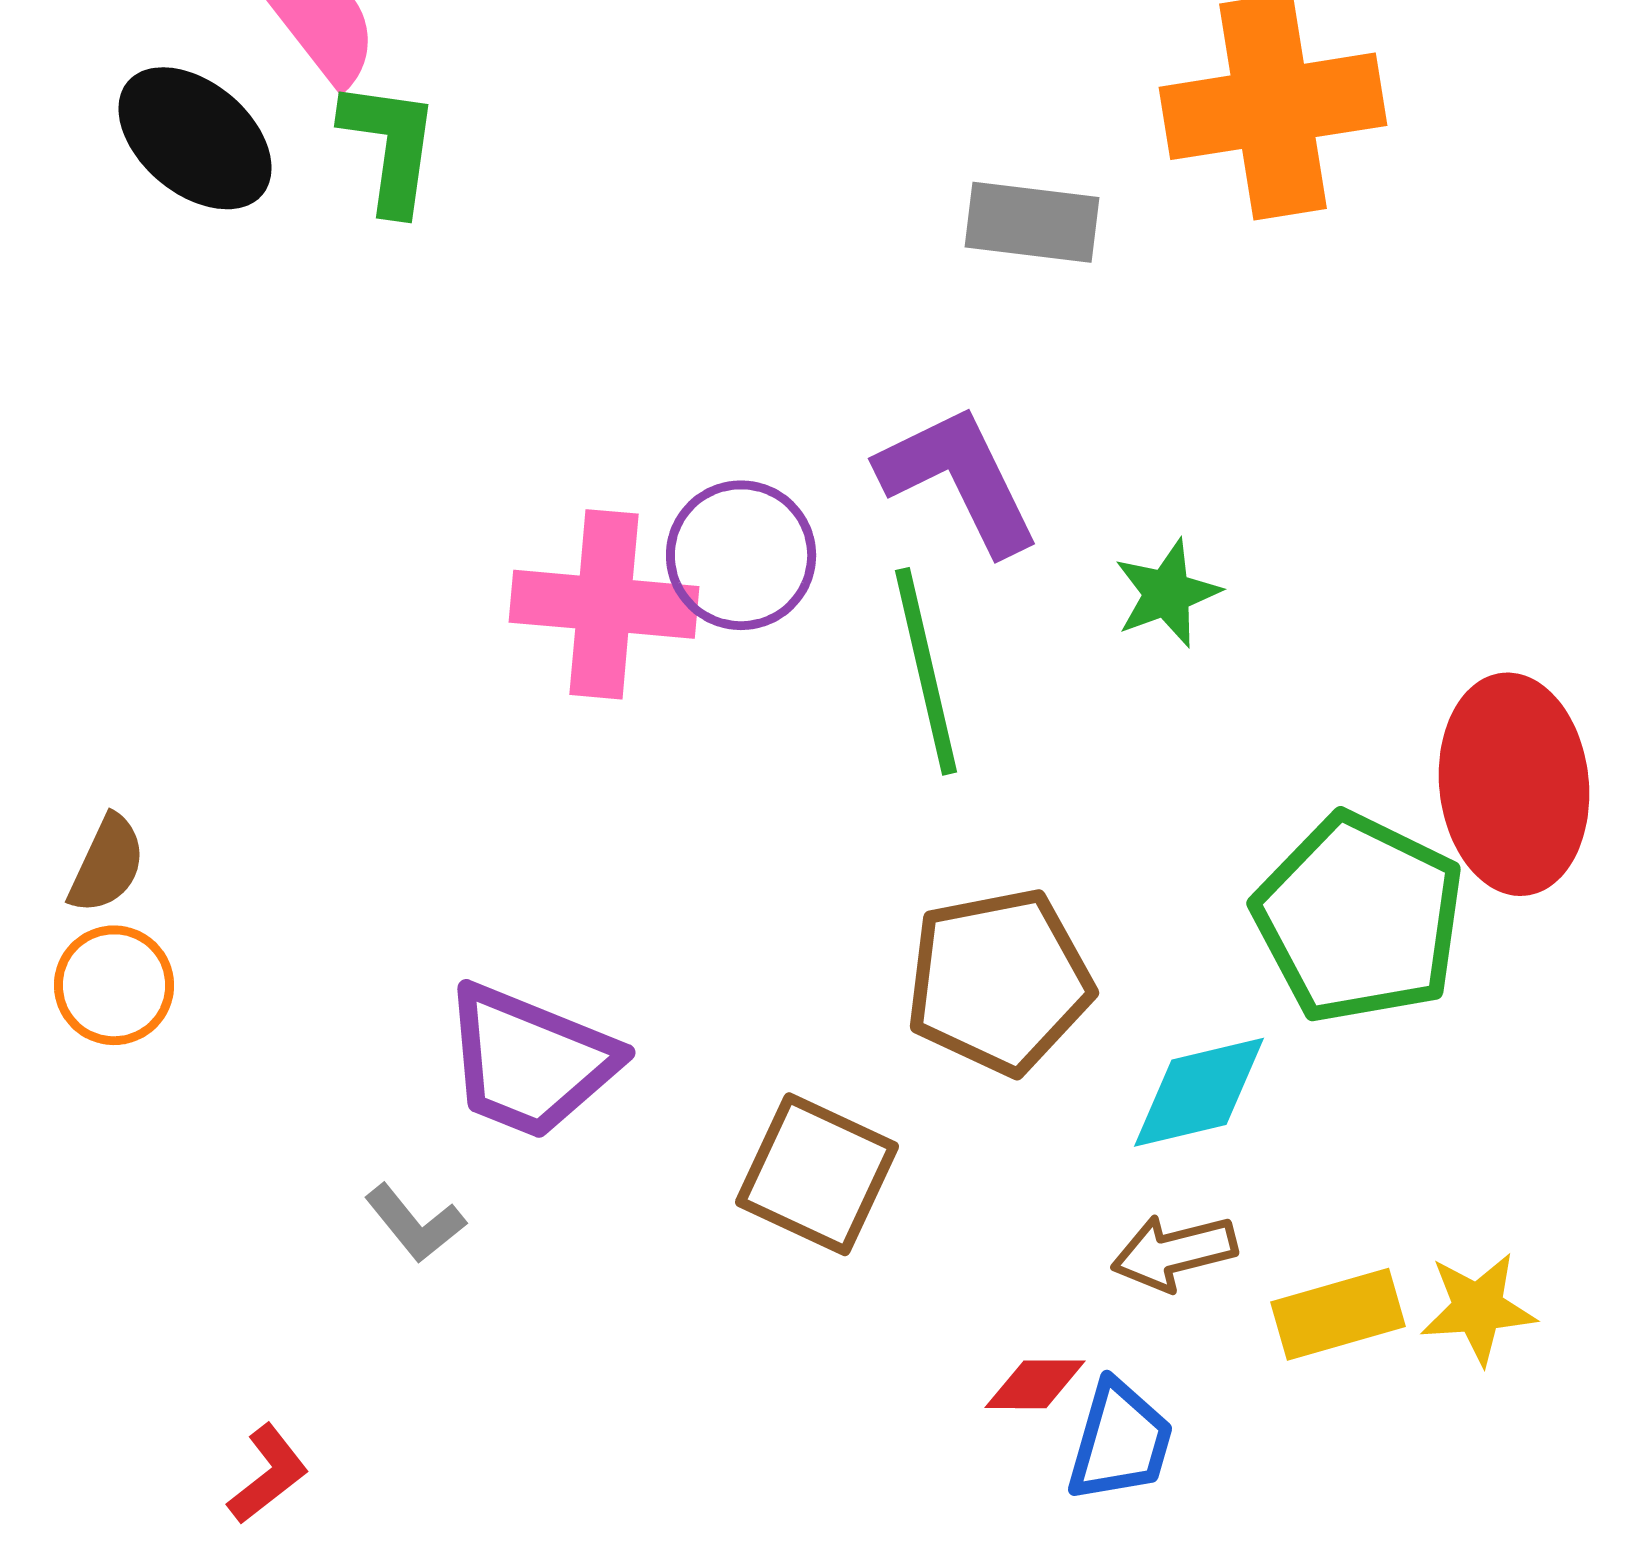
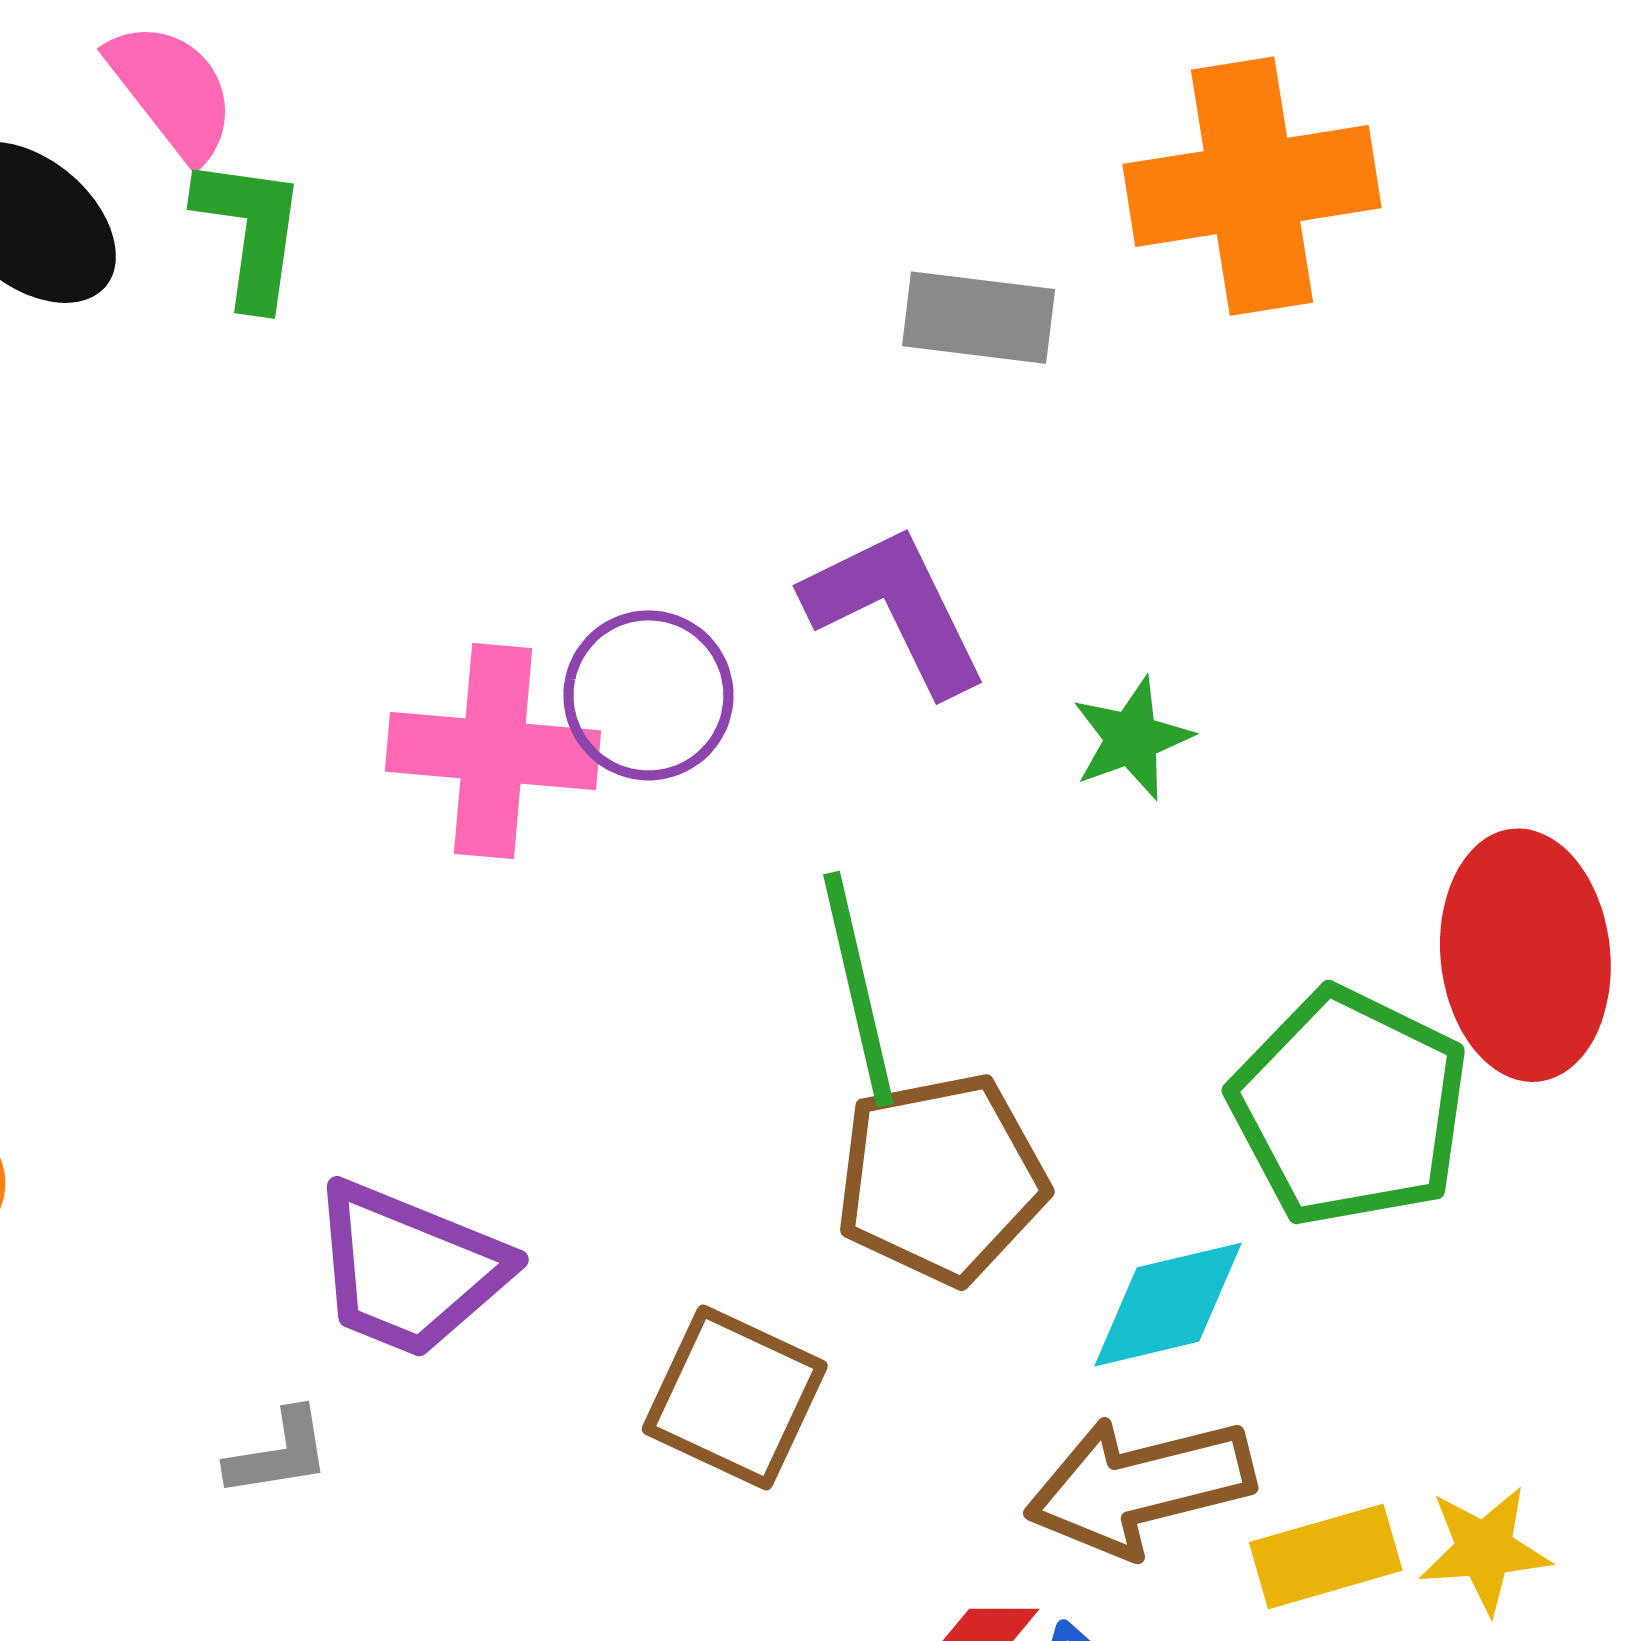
green line: (926, 671) -> (858, 989), moved
gray L-shape: (415, 1223) -> (279, 1453), turned -60
brown arrow: (1174, 1252) -> (1140, 1486), size x1.6

